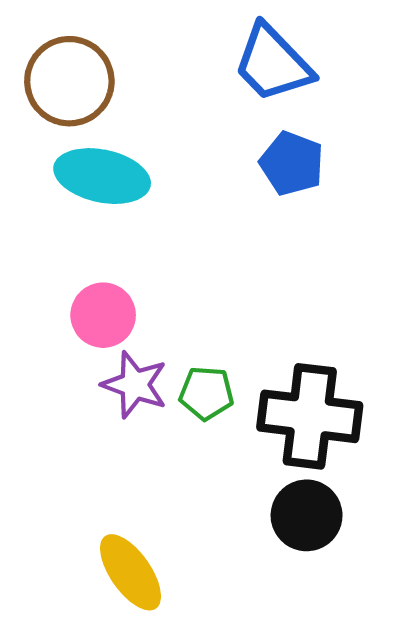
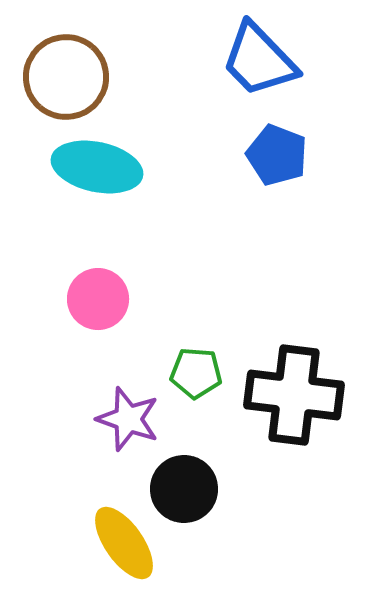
purple star: (135, 385) -> (128, 419), moved
black circle: (307, 515) -> (184, 489), moved

